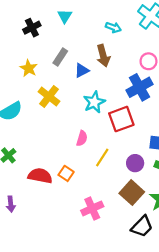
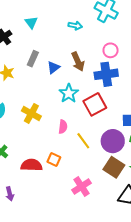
brown arrow: (103, 56) -> (78, 62), moved
blue cross: (139, 87) -> (106, 74), turned 30
yellow cross: (49, 97) -> (31, 113), moved
yellow line: (102, 158) -> (83, 141), turned -60
purple circle: (135, 163) -> (113, 141), size x1.5

